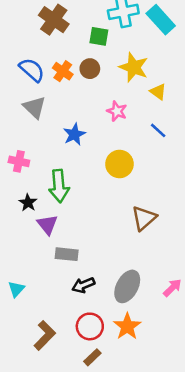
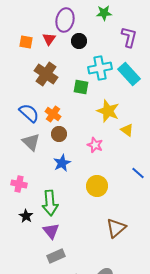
brown circle: (90, 69) -> (59, 134), moved
blue line: (158, 130) -> (138, 173), moved
purple triangle: (47, 225) -> (51, 231), moved
gray rectangle: (67, 254) -> (56, 256), turned -30

